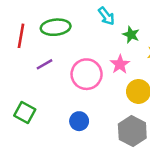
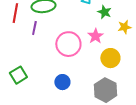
purple line: (45, 64) -> (34, 28), moved, turned -48
green square: (25, 112) -> (18, 75), turned 30

